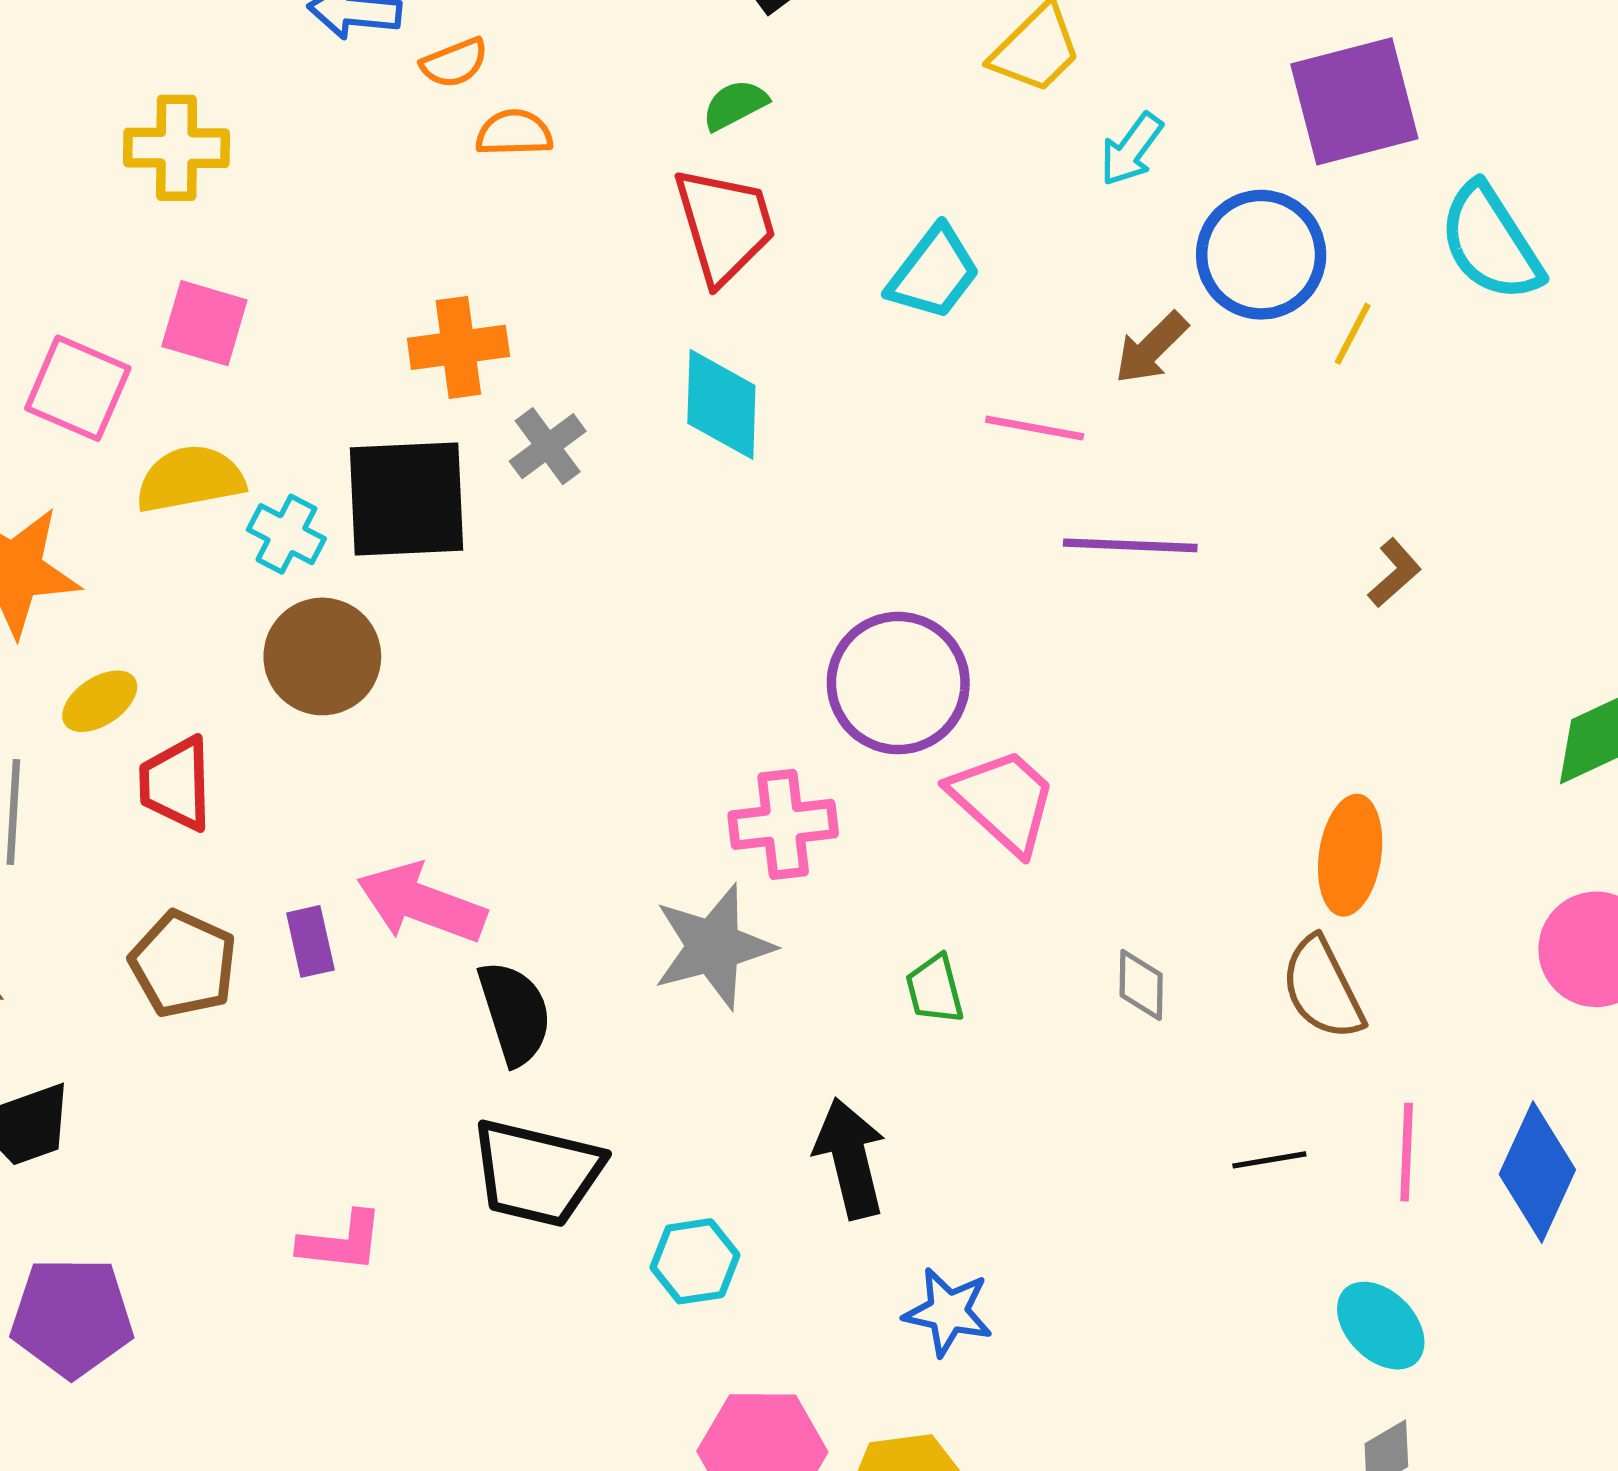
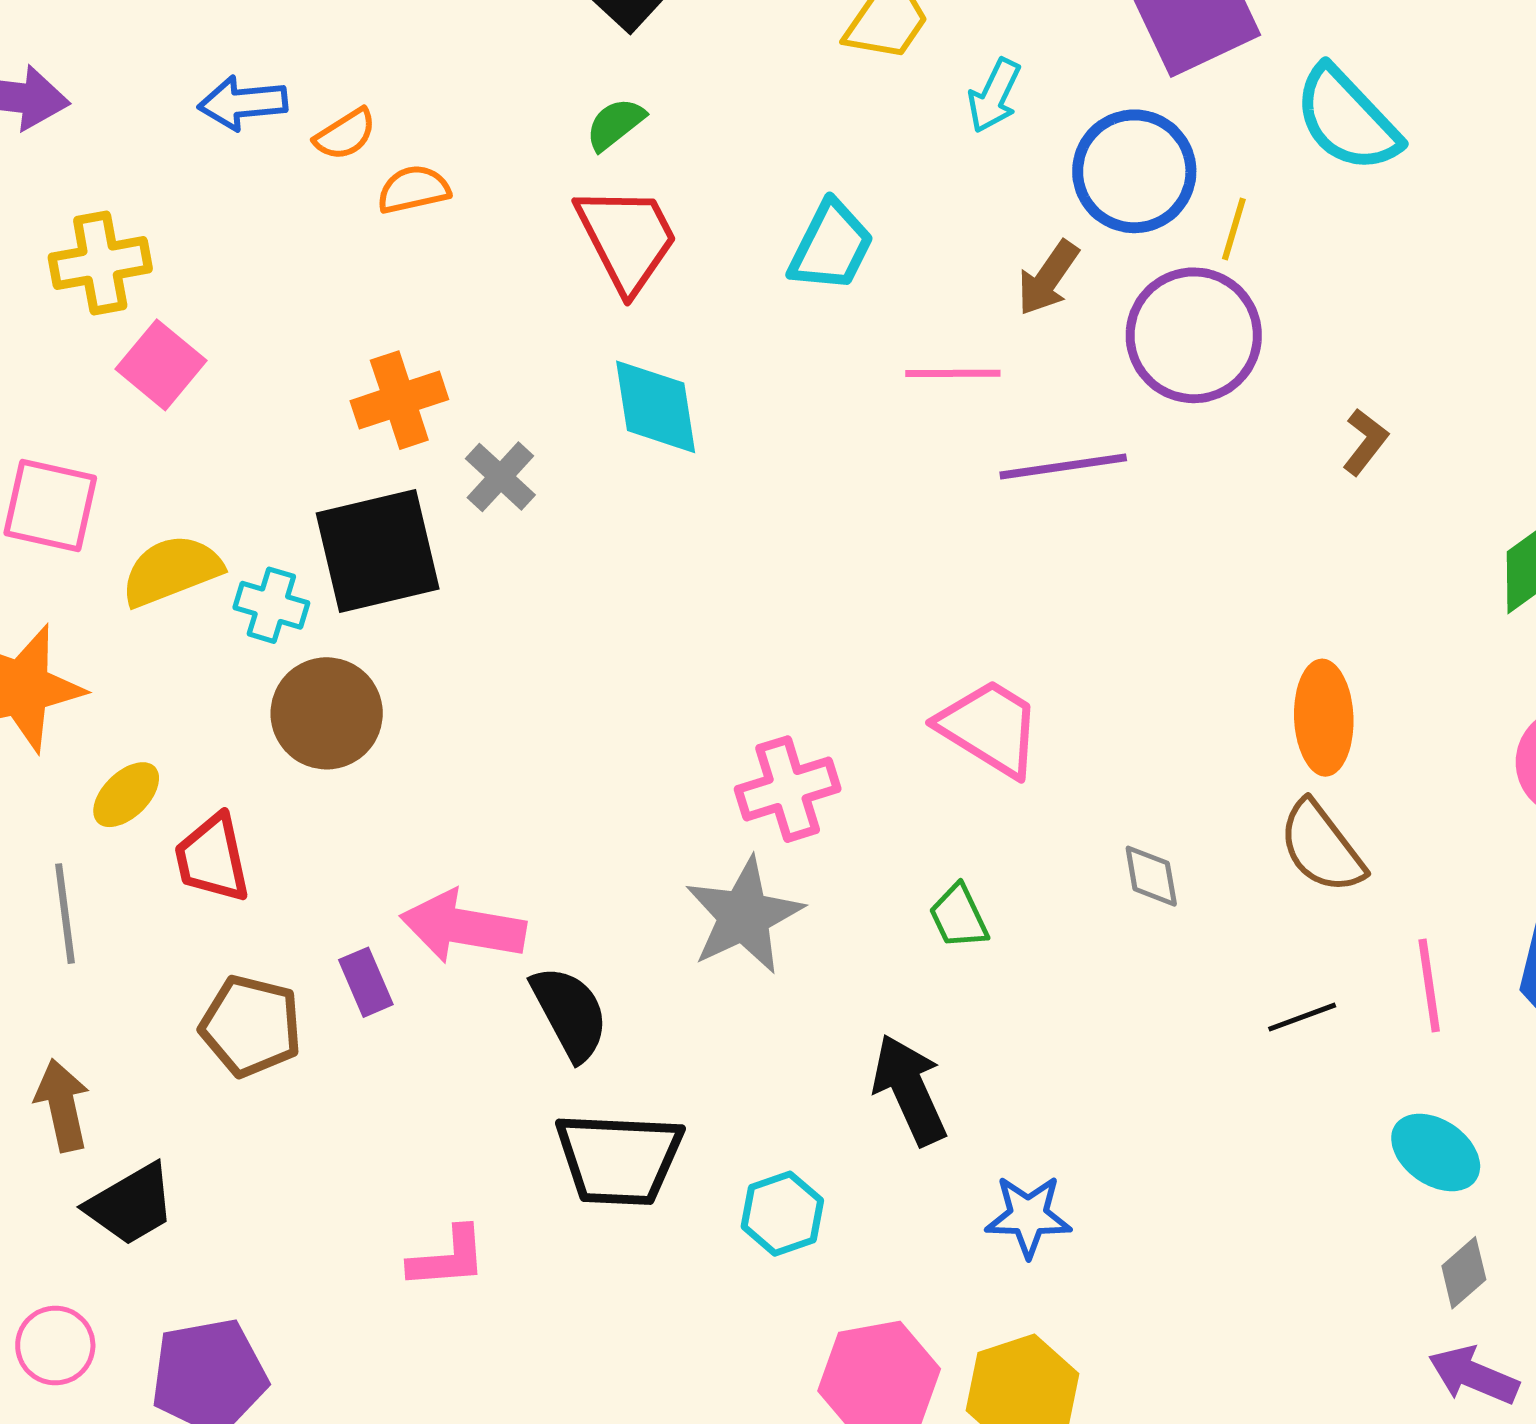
pink square: (204, 323) -> (161, 365), moved, turned 34
brown L-shape: (1394, 573) -> (1365, 442), moved
purple circle: (898, 683) -> (1194, 335), moved

